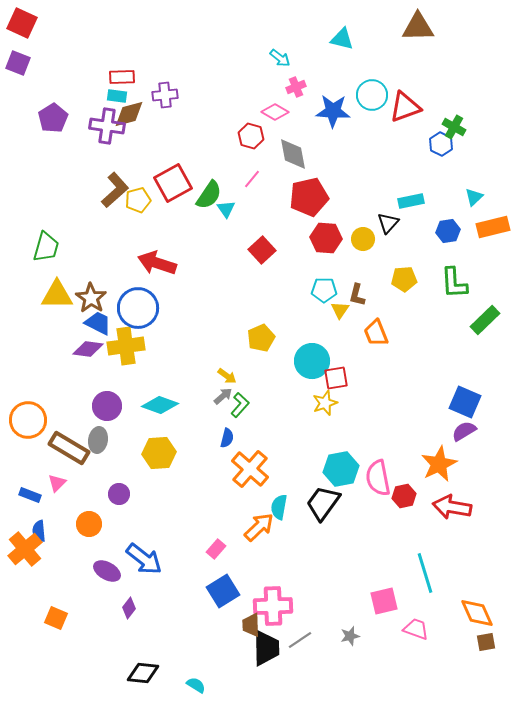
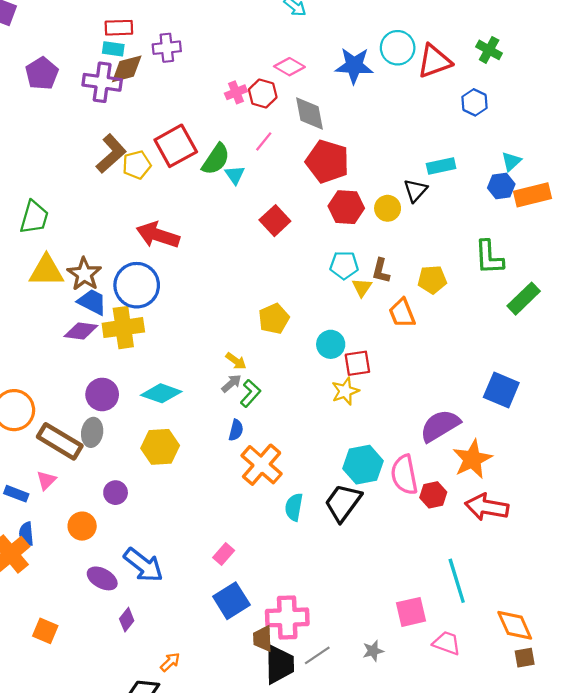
pink cross: (296, 87) -> (236, 92), moved
green cross: (454, 127) -> (489, 50), moved
red pentagon: (309, 197) -> (327, 161), turned 30
blue hexagon: (448, 231) -> (501, 186), moved
yellow pentagon: (404, 279) -> (432, 280), moved
cyan circle: (312, 361) -> (331, 344), size x0.7
purple semicircle: (464, 431) -> (440, 426), moved, size x1.5
orange arrow: (259, 527) -> (170, 662), moved, size x0.6

